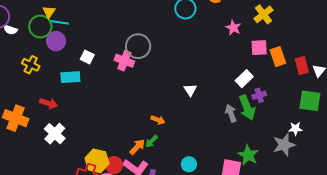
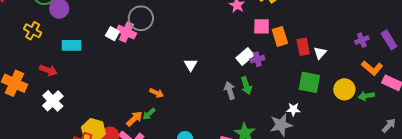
white square: (87, 57) -> (112, 34), moved
purple cross: (259, 95) -> (257, 59), moved
green arrow: (247, 108) -> (246, 86), size x0.7

